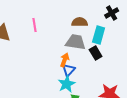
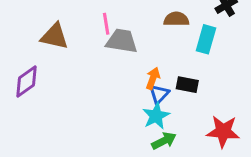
gray trapezoid: (76, 42) -> (122, 41), moved
black rectangle: (96, 53) -> (187, 85), moved, turned -48

